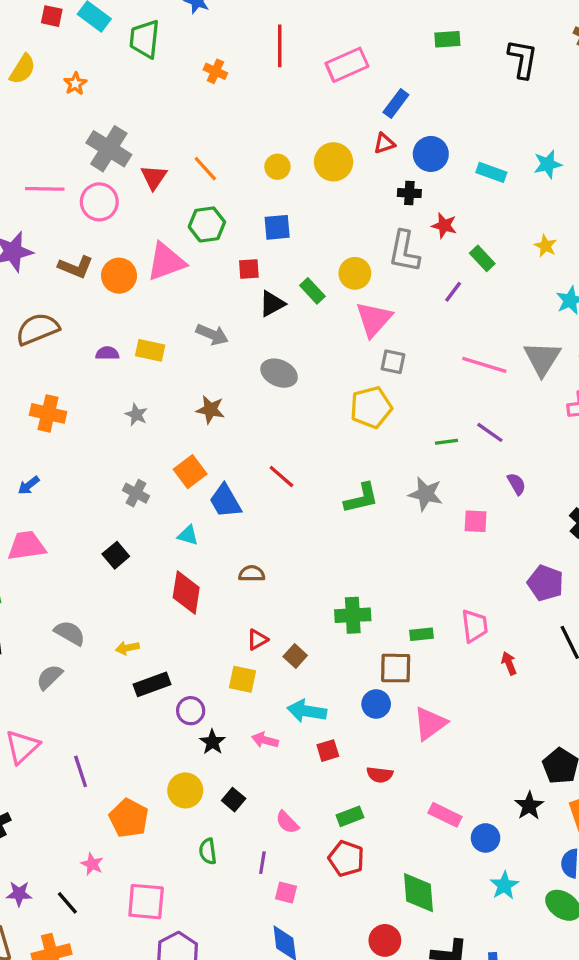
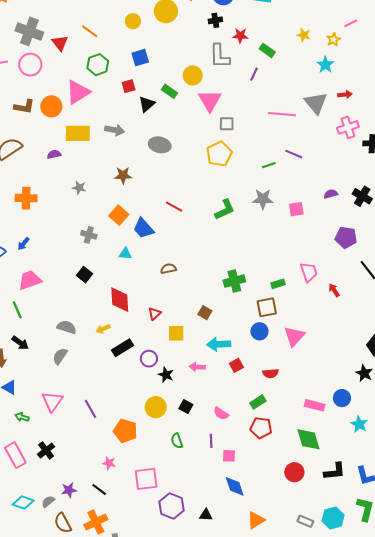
yellow rectangle: (150, 350) -> (78, 133), moved, size x1.4
purple semicircle: (516, 484) -> (331, 194), moved, turned -64
red diamond: (186, 592) -> (120, 300), moved
red triangle: (257, 640) -> (155, 314), moved
pink rectangle: (445, 815) -> (315, 405), moved

